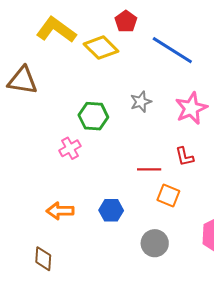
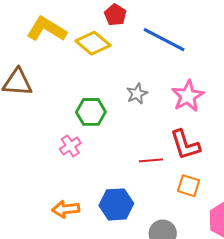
red L-shape: (185, 157) -> (185, 145), size x1.6
orange square: (168, 196) -> (189, 186), moved
blue hexagon: (111, 210) -> (116, 204), size x1.4

